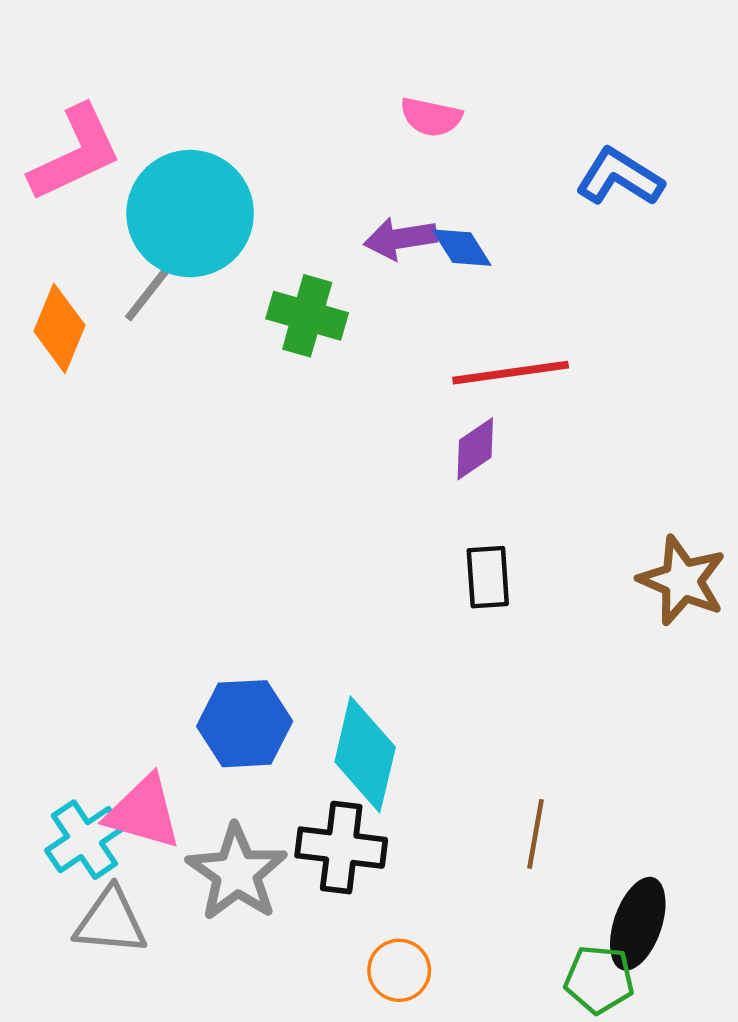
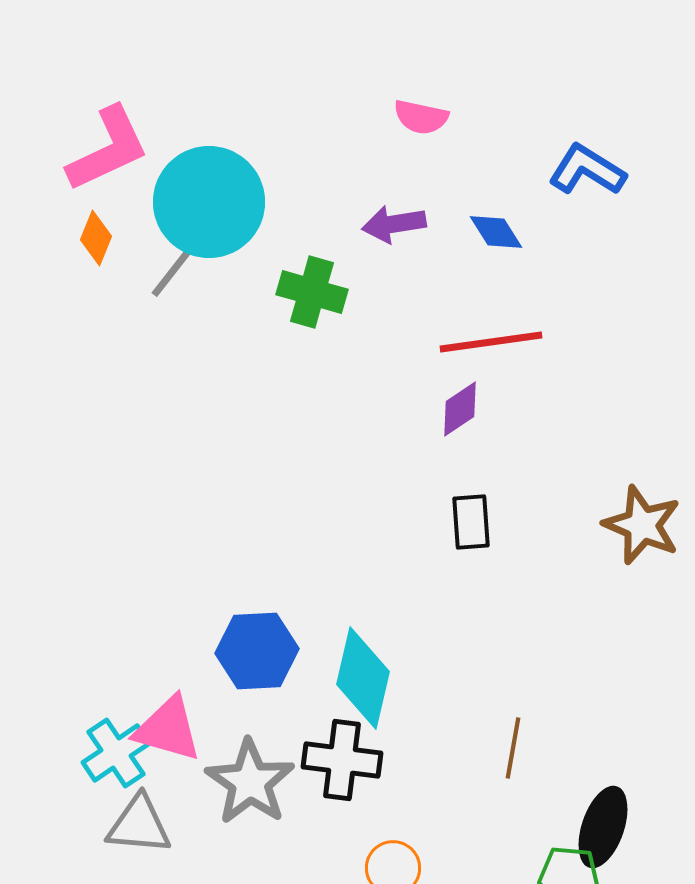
blue diamond: (462, 248) -> (496, 232), moved
orange diamond: (59, 328) -> (96, 238), moved, size x0.7

